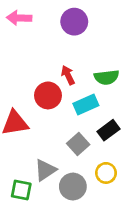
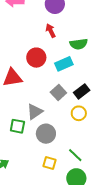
red arrow: (68, 75) -> (51, 31), moved
black rectangle: (109, 130) -> (82, 91), moved
gray circle: (73, 187) -> (46, 134), moved

